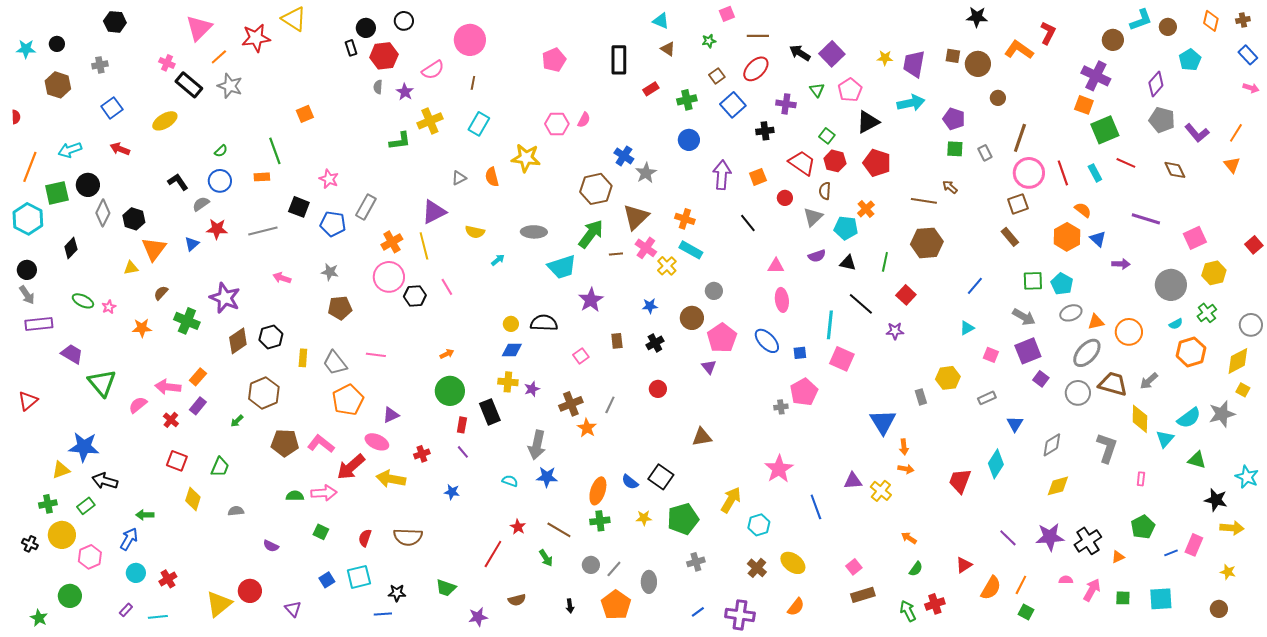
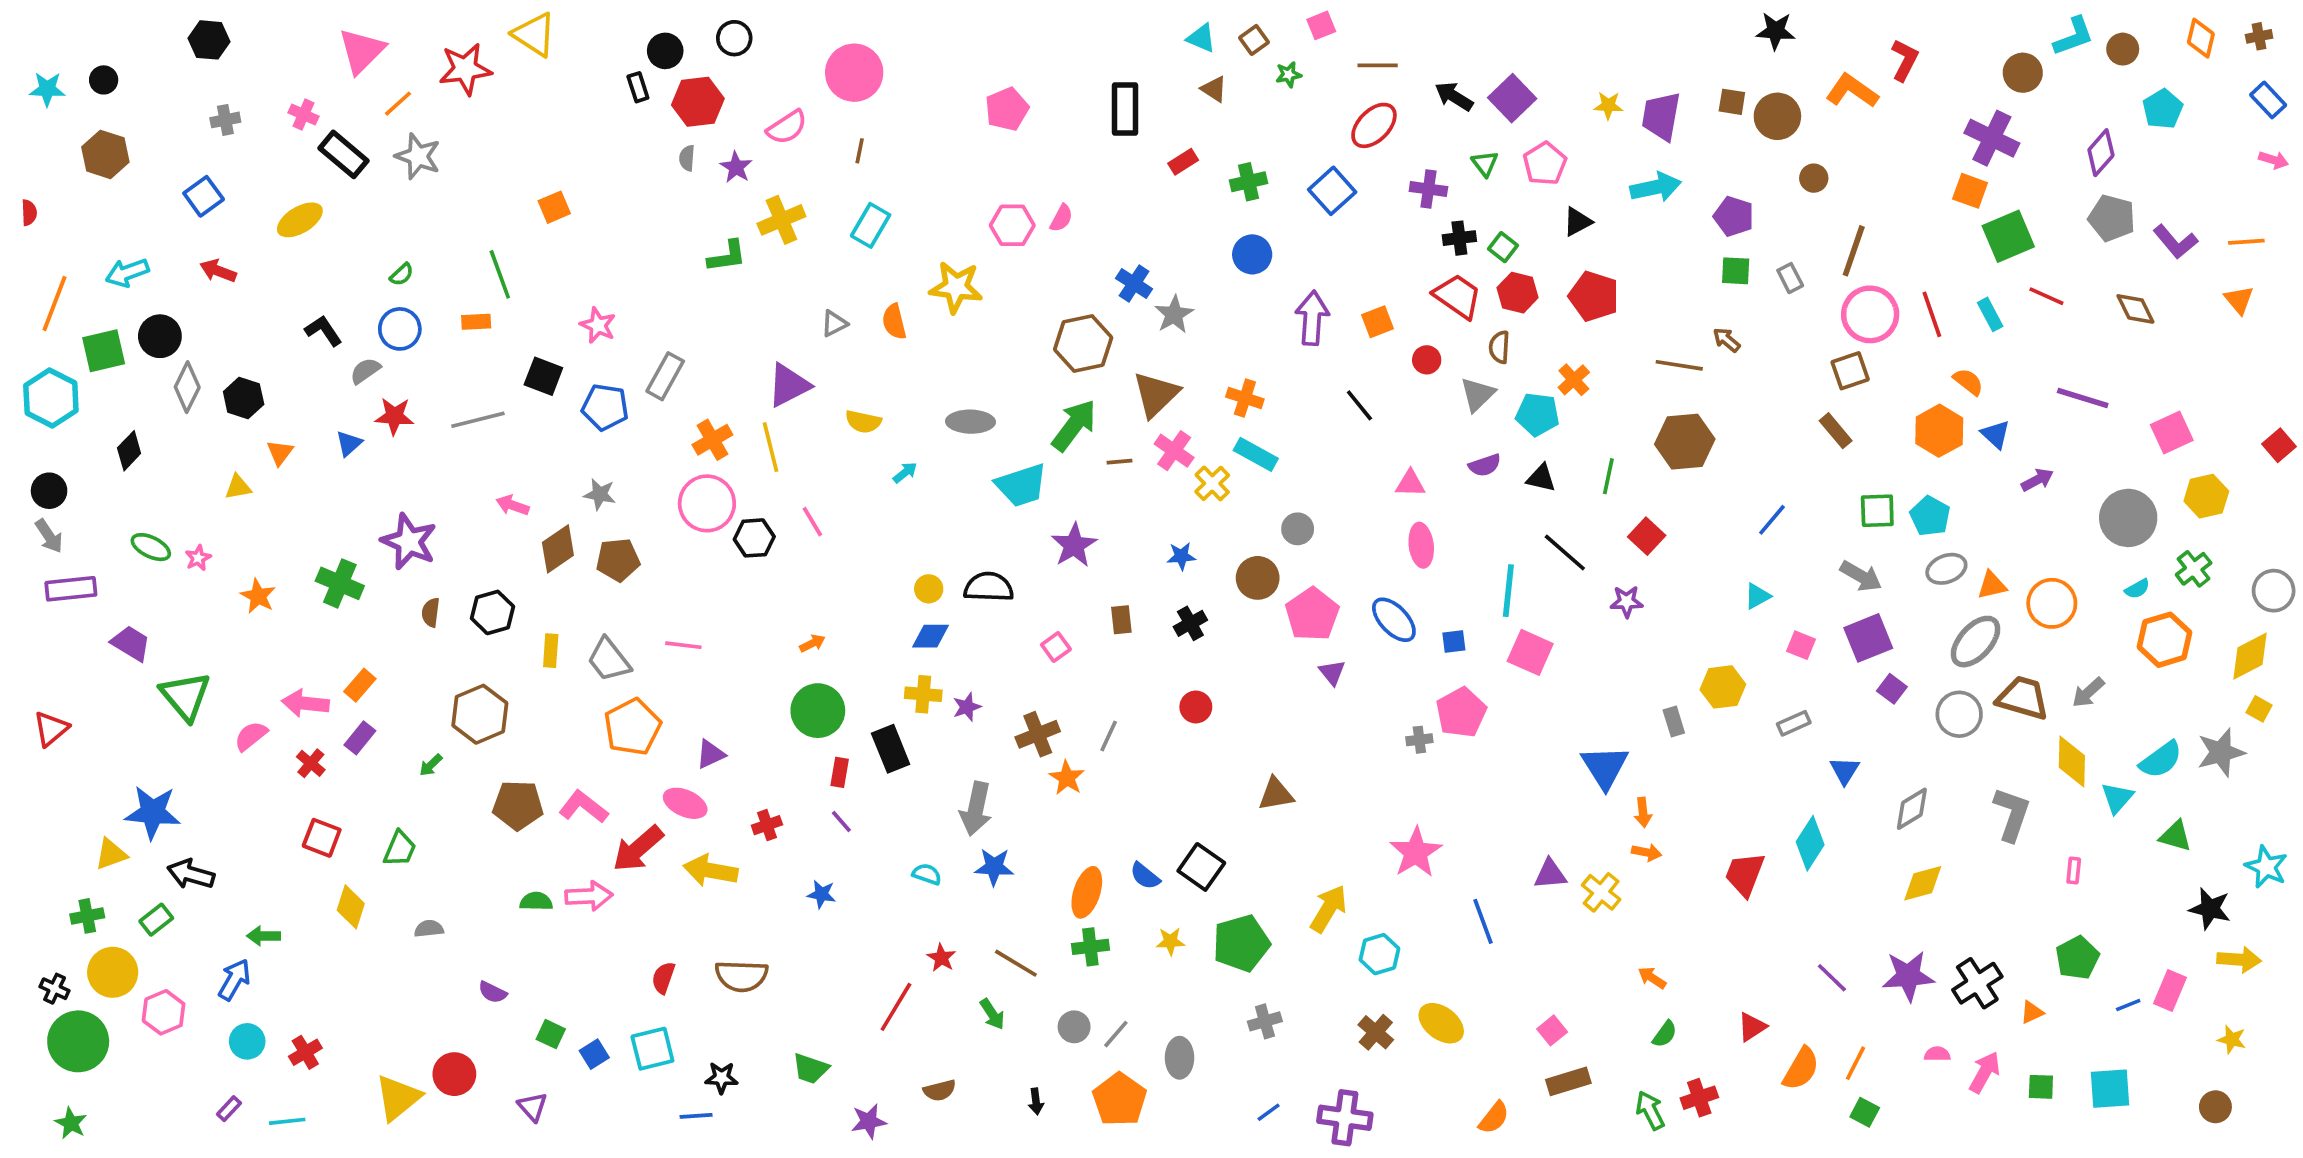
gray cross: (100, 65) -> (225, 120), moved
brown square: (717, 76) -> (1254, 40), moved
black triangle: (868, 122) -> (1577, 222), size x0.7
black cross: (765, 131) -> (1459, 238), moved
orange line: (1236, 133) -> (2246, 242), turned 54
orange triangle: (154, 249) -> (280, 453), size x0.6
purple arrow: (1121, 264) -> (2037, 480), turned -30
brown semicircle: (161, 293) -> (431, 612), moved, turned -35
orange star: (142, 328) -> (258, 596), turned 30
brown diamond: (238, 341) -> (558, 549), moved
purple triangle: (709, 367) -> (1332, 672), moved
green square: (321, 532) -> (551, 1034), moved
green circle: (70, 596) -> (78, 1041), moved, size x1.4
orange semicircle: (796, 607) -> (1494, 1118), moved

